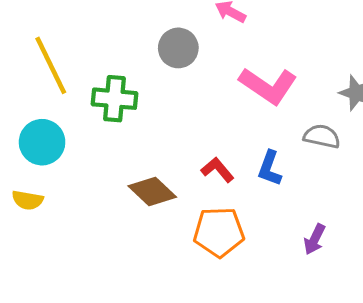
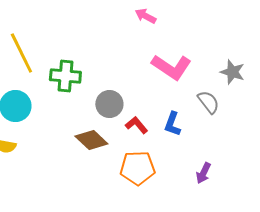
gray circle: (178, 48) -> (109, 104), moved
gray semicircle: (322, 136) -> (208, 102), turned 40

